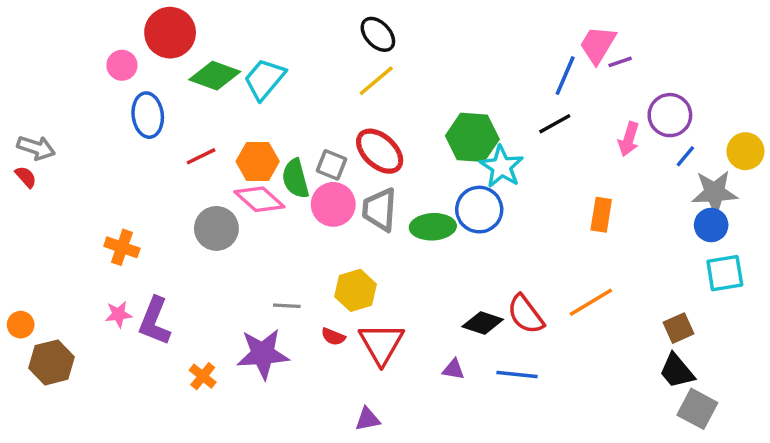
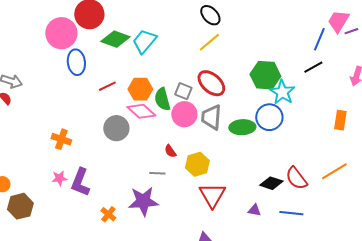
pink circle: (122, 65) -> (61, 33), size x1.8
red semicircle: (333, 337) -> (170, 151), moved, turned 32

